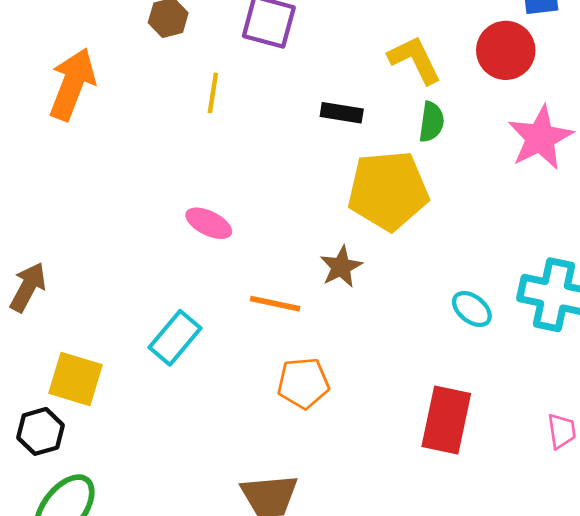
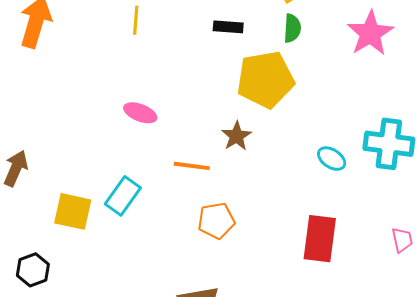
yellow square: (75, 379) -> (73, 211), moved

